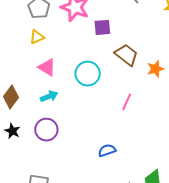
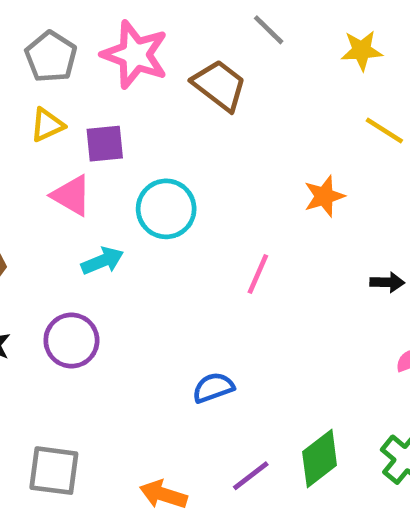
purple square: (102, 27) -> (105, 144), moved
brown trapezoid: (126, 55) -> (219, 85), moved
cyan arrow: (49, 96) -> (102, 261), moved

